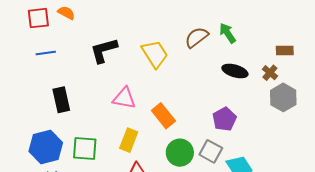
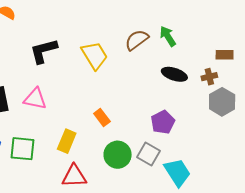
brown cross: (270, 73) -> (209, 77), turned 35
pink triangle: (124, 98) -> (35, 99), moved
orange rectangle: (163, 116) -> (102, 118), size x0.7

